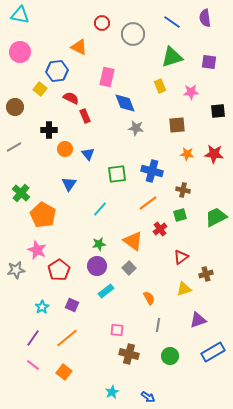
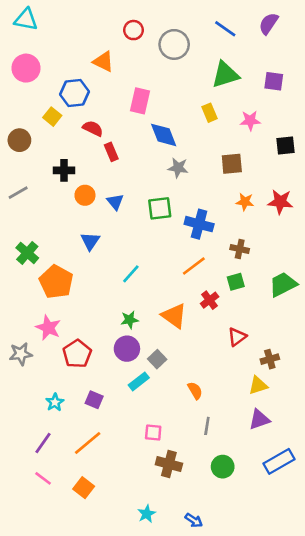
purple semicircle: (205, 18) -> (269, 24), turned 42
green square: (117, 174) -> (160, 208), moved
gray square: (129, 268) -> (157, 359), moved
yellow triangle: (184, 289) -> (258, 385), moved

